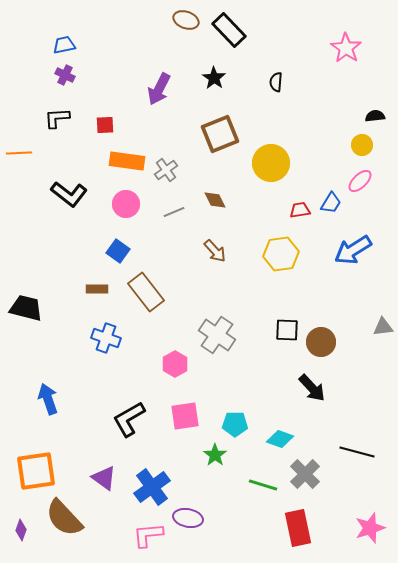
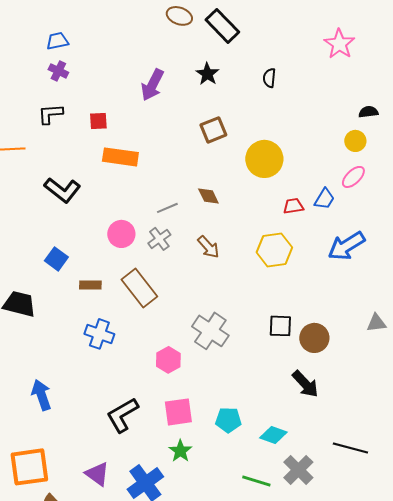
brown square: (220, 134) -> (213, 130), size x0.7
gray cross: (166, 170) -> (159, 239), moved
pink circle: (126, 204) -> (121, 234), moved
blue square: (118, 251) -> (56, 259), moved
green star: (215, 455) -> (180, 451), moved

